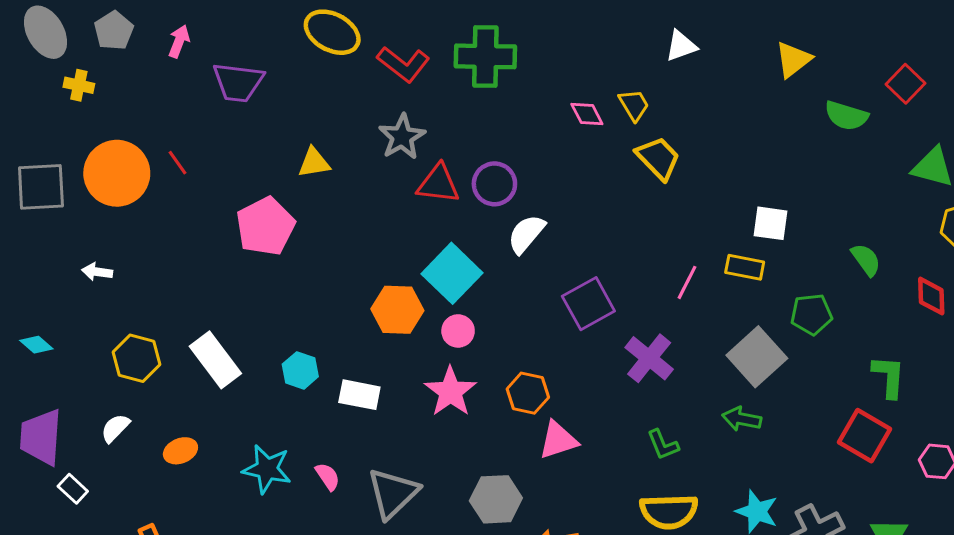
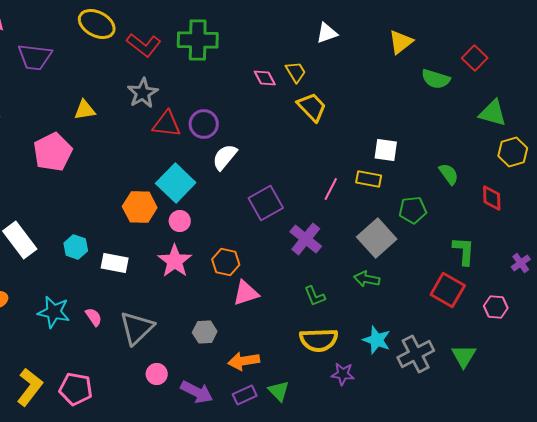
gray hexagon: (496, 499) -> (205, 332), size x0.7

